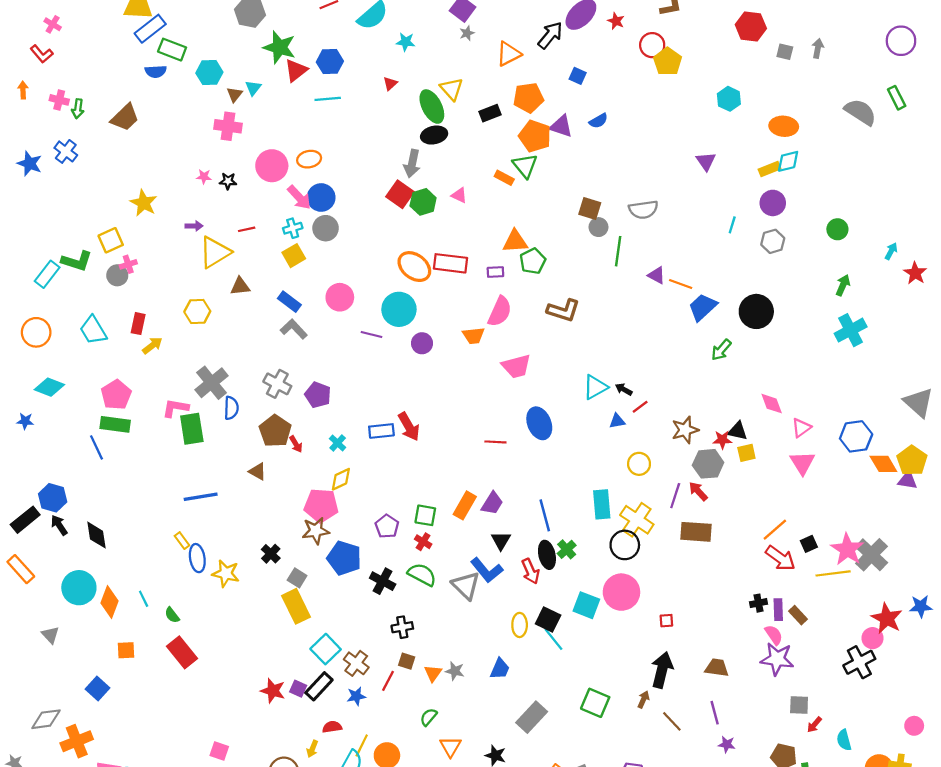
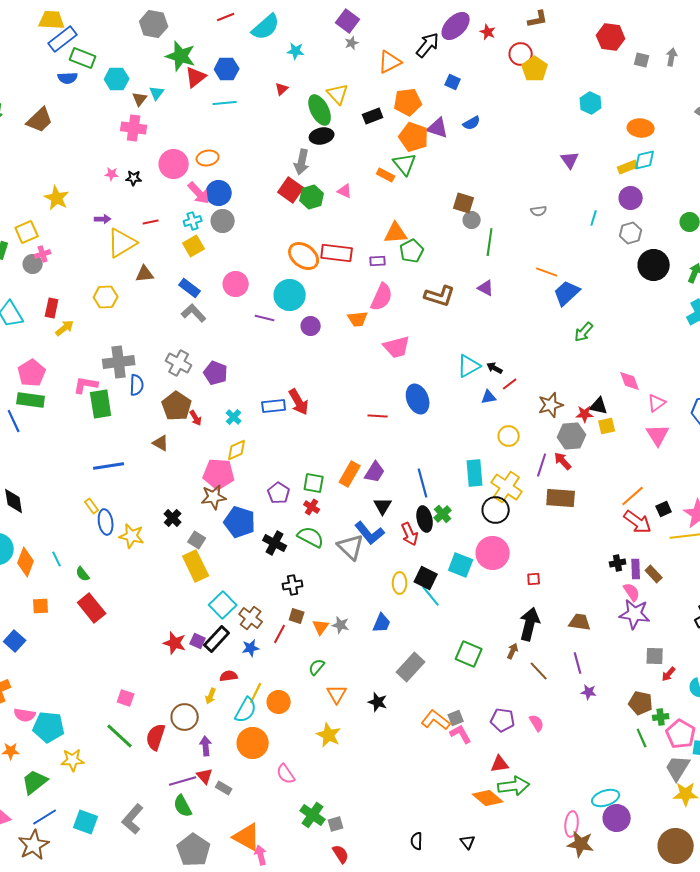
gray semicircle: (643, 210) -> (539, 211), moved, size x0.6
purple triangle: (657, 275) -> (486, 288), moved
black circle: (756, 311) -> (654, 265), moved
gray cross: (212, 383) -> (119, 362), turned 32

